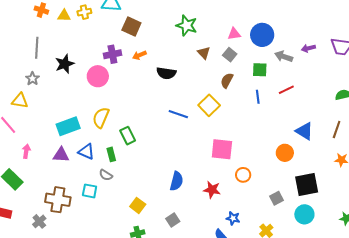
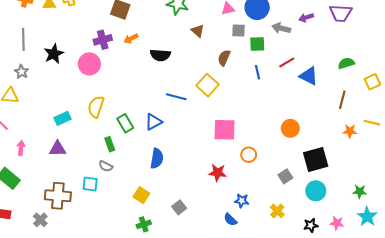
gray square: (230, 55) -> (238, 31), moved, turned -32
cyan rectangle: (68, 126) -> (63, 118), size x0.7
blue triangle: (304, 131) -> (309, 76), moved
blue triangle: (86, 152) -> (153, 122), moved, turned -48
blue semicircle: (177, 181) -> (157, 158), moved

